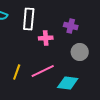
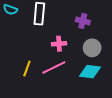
pink cross: (46, 38) -> (59, 44), moved
cyan diamond: (68, 83) -> (90, 72), moved

